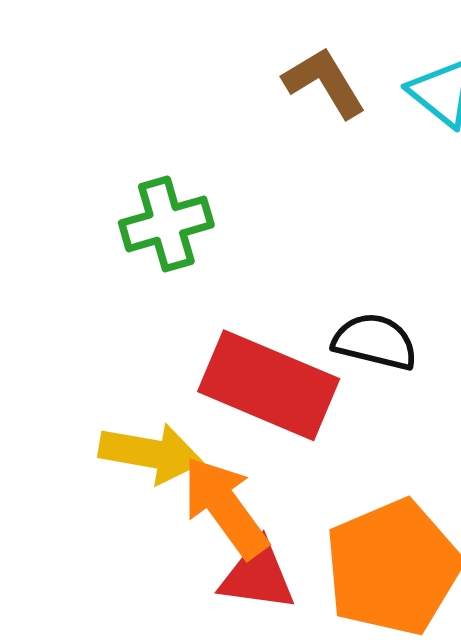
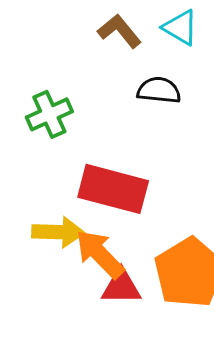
black semicircle: (375, 342) -> (159, 90), moved

